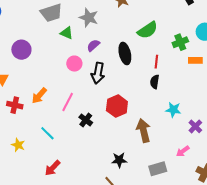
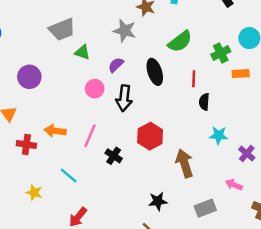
gray star: (89, 18) -> (125, 31), moved
black semicircle: (155, 82) -> (204, 102), moved
orange arrow: (39, 96) -> (55, 131), turned 60
pink arrow: (183, 151) -> (234, 185), turned 64

